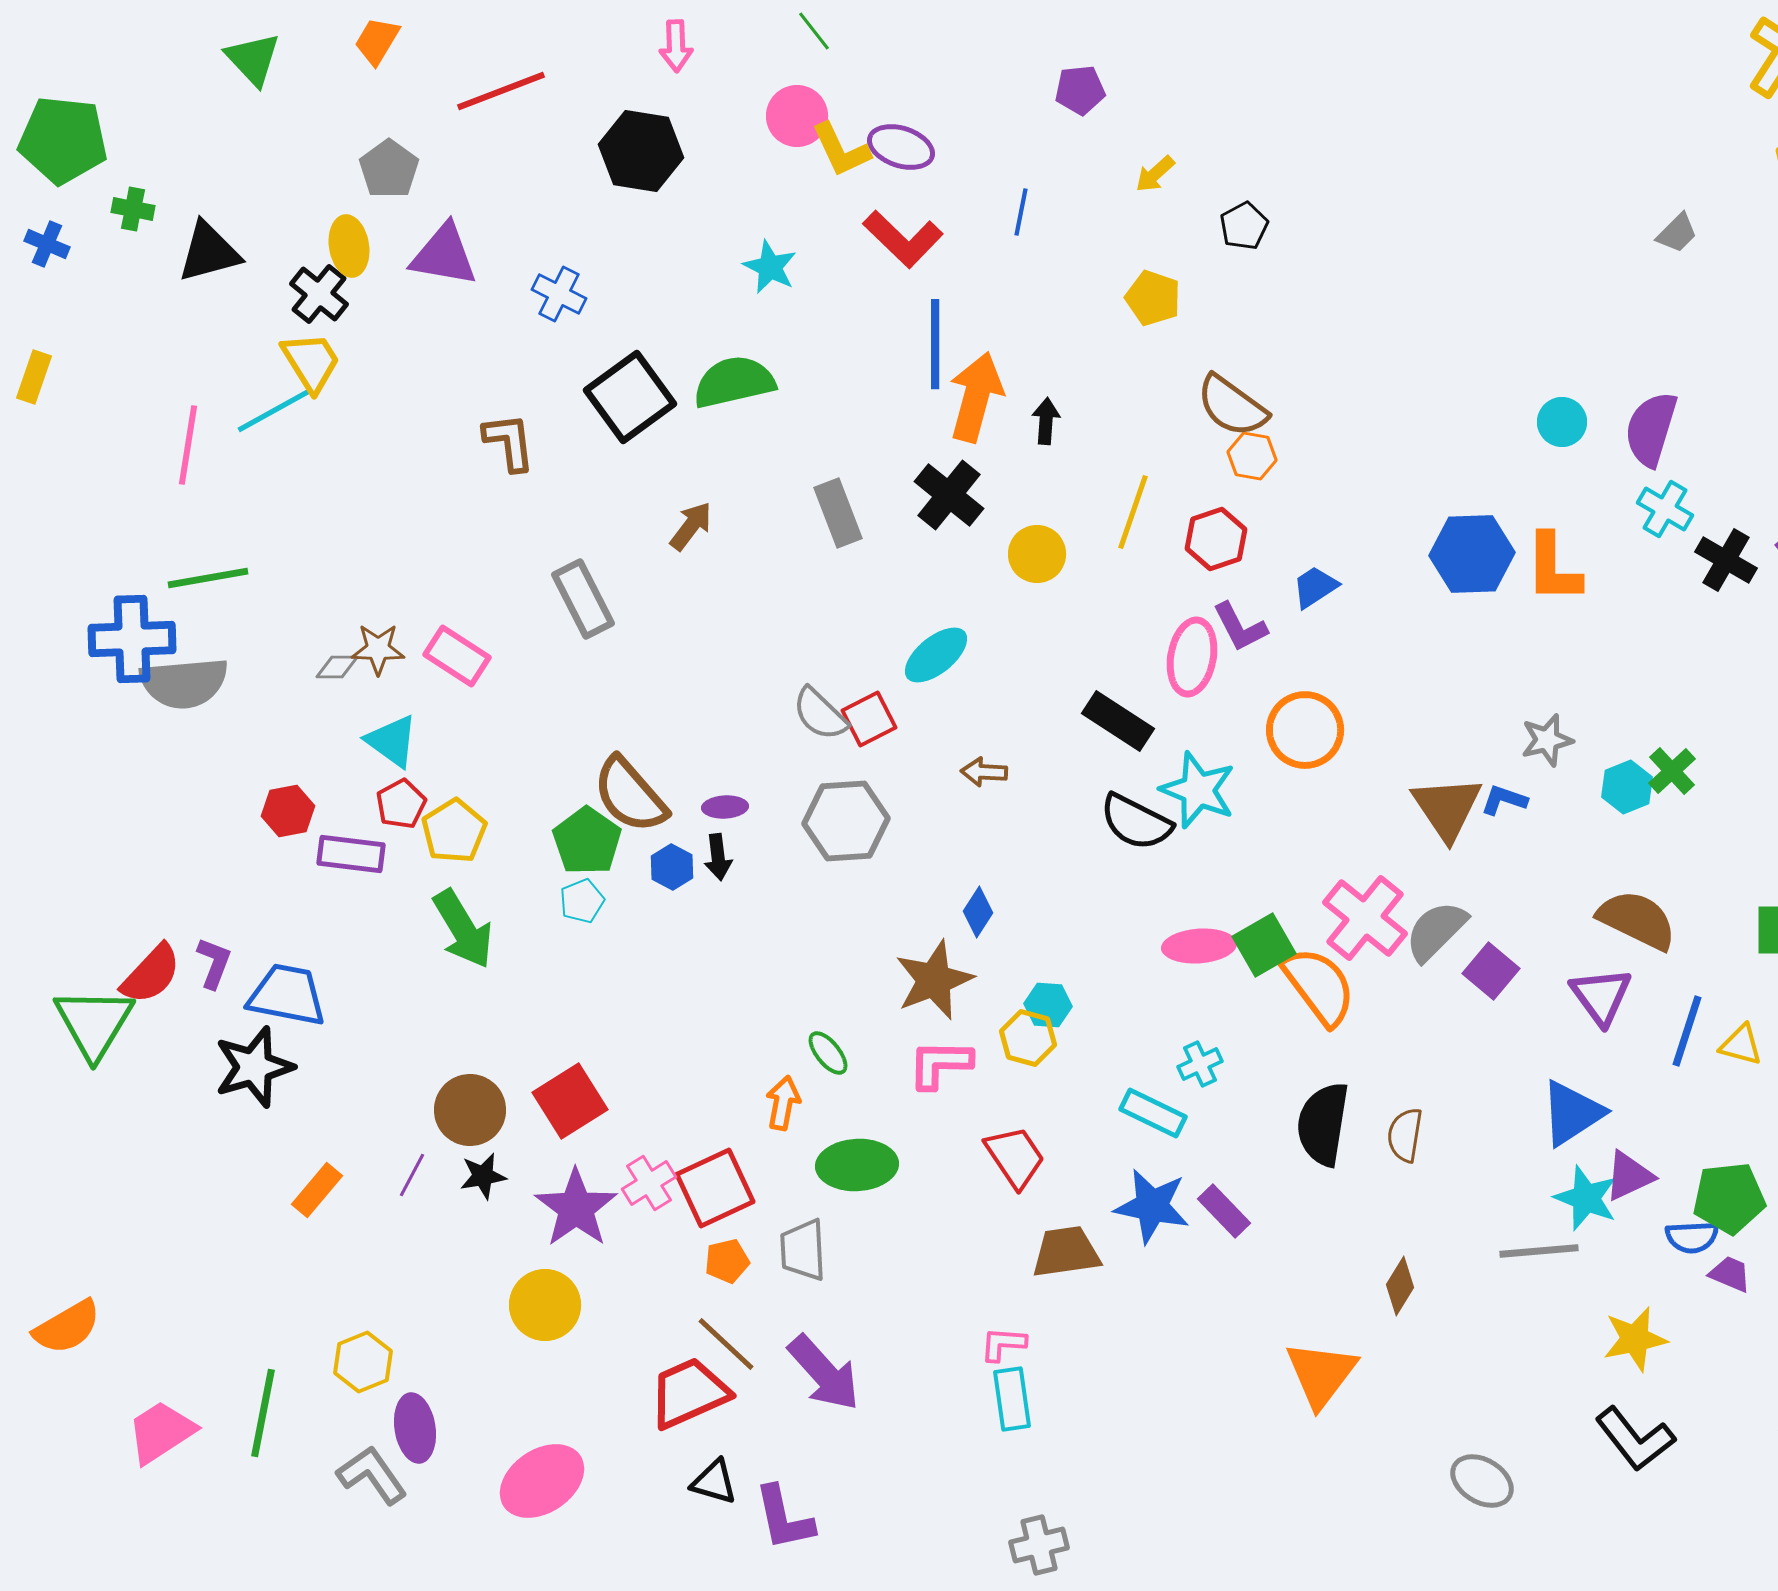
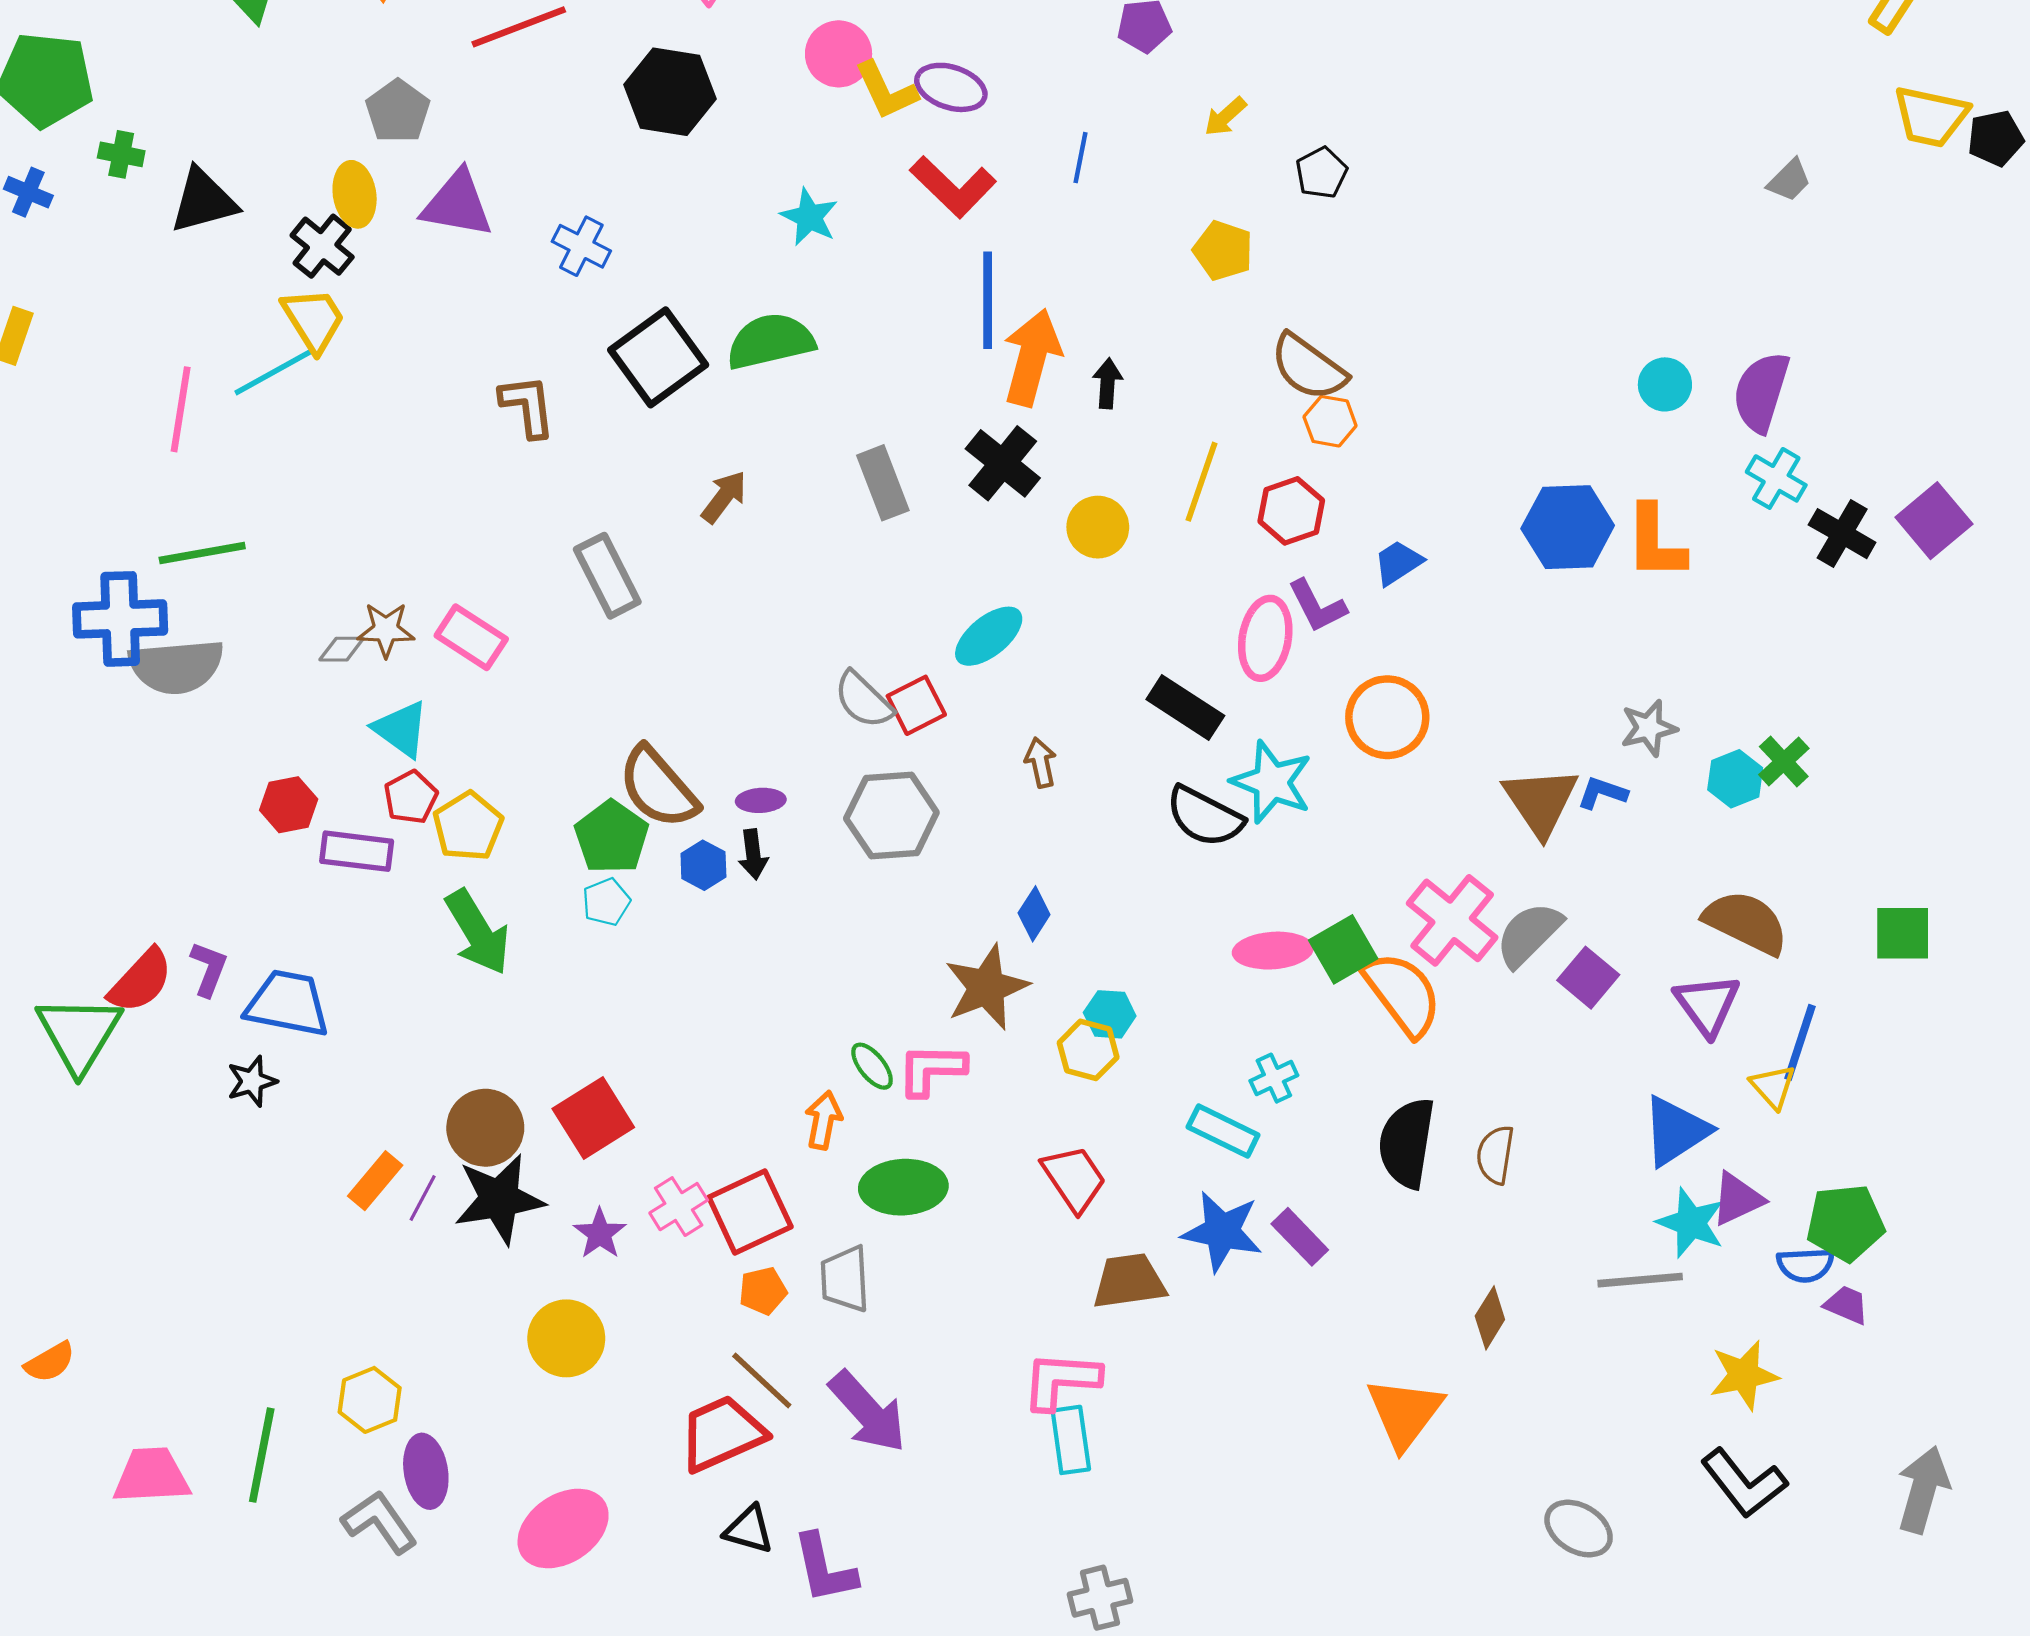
brown arrow: (984, 772) -> (1041, 763), turned 75
yellow triangle: (1741, 1045) -> (1773, 1087), moved, turned 33
pink L-shape: (940, 1064) -> (931, 1069), moved
black star: (254, 1067) -> (252, 1081), size x0.6
black star: (483, 1176) -> (499, 1199), size x1.8
orange rectangle: (317, 1190) -> (375, 1181), moved
purple star: (576, 1208) -> (600, 1234), size x0.6
orange semicircle: (67, 1327) -> (50, 1362), size x0.7
pink L-shape: (1003, 1344) -> (1061, 1381), size x1.6
pink trapezoid: (161, 1432) -> (151, 1476), turned 30

